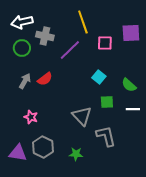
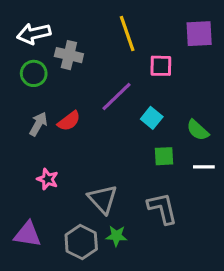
purple square: (131, 33) -> (199, 34), moved
purple line: (70, 50) -> (116, 96), moved
gray triangle: (82, 116) -> (103, 199), moved
gray hexagon: (43, 147) -> (81, 242), moved

